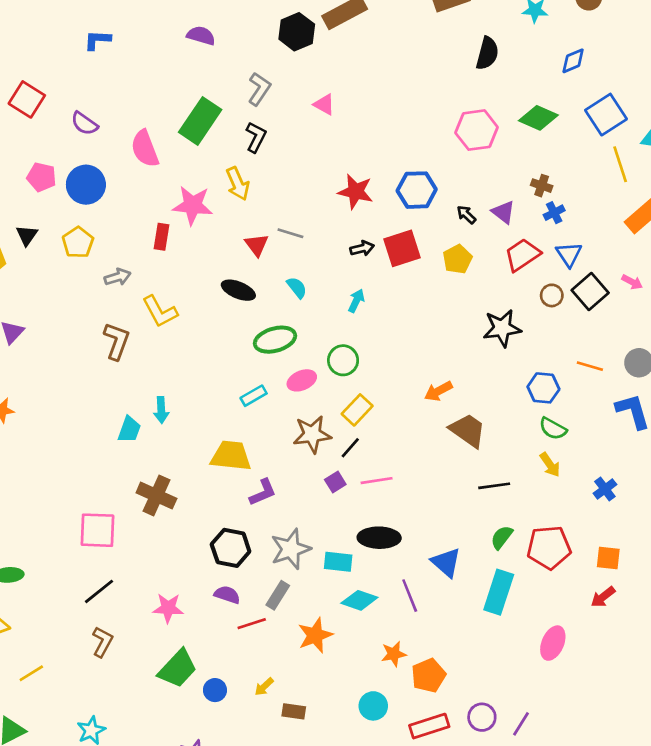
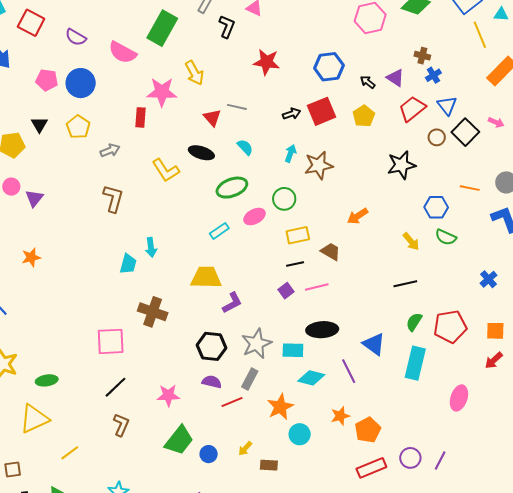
black L-shape: (256, 137) -> (227, 27), moved
pink semicircle: (145, 149) -> (122, 52), turned -36
red star: (356, 192) -> (267, 62), moved
yellow L-shape: (160, 311) -> (166, 170), moved
yellow rectangle: (357, 410) -> (298, 235), turned 40
brown trapezoid: (468, 430) -> (331, 252), moved, size x0.7
brown star: (312, 434) -> (319, 165), moved
black line: (350, 448) -> (295, 264), turned 42
yellow arrow: (550, 465) -> (411, 241), moved
cyan circle: (373, 706) -> (300, 434), moved

